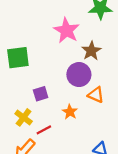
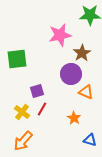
pink star: (66, 31) -> (60, 35), turned 30
orange star: (70, 112) -> (74, 118), moved
red line: (44, 130) -> (42, 109), moved, turned -32

